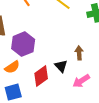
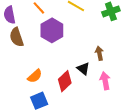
purple hexagon: (23, 44) -> (52, 30), moved
pink arrow: (81, 81) -> (105, 81), turned 120

